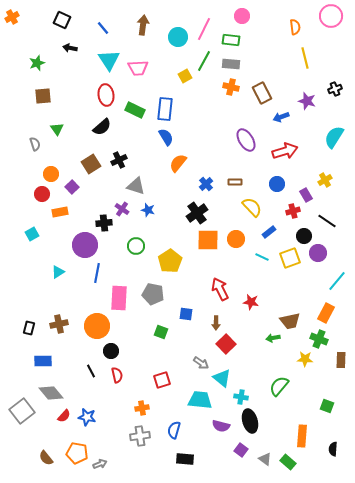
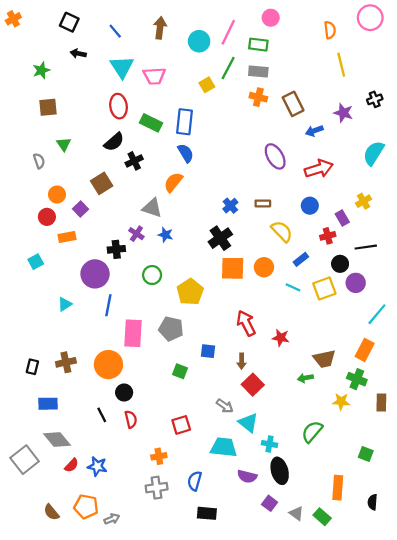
black cross: (119, 160) -> (134, 161), moved
orange semicircle: (178, 163) -> (173, 182), moved
black line: (327, 221) -> (366, 247), turned -42

